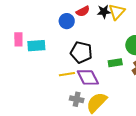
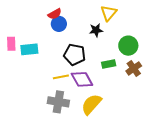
red semicircle: (83, 11) -> (55, 14), moved
black star: (104, 12) -> (96, 30), moved
gray cross: (77, 99) -> (58, 102), moved, size x1.5

